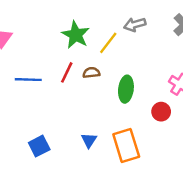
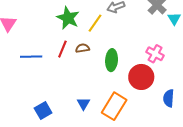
red circle: (161, 112) -> (141, 77), size x1.6
orange rectangle: (126, 145) -> (114, 106), turned 52

